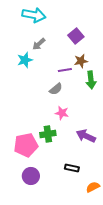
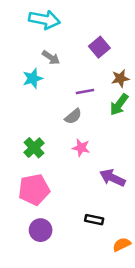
gray arrow: (39, 44) -> (51, 58), turned -104
brown star: (81, 61) -> (120, 78), moved
green arrow: (91, 80) -> (119, 105), turned 42
green cross: (48, 134) -> (34, 148), moved, turned -35

